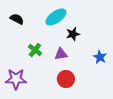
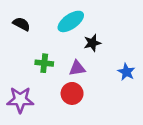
green cross: (35, 50) -> (44, 63), turned -32
red circle: (66, 79) -> (72, 93), moved

